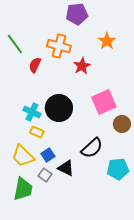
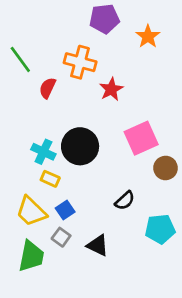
orange star: (107, 41) -> (148, 36), moved
black semicircle: (92, 148) -> (125, 201), size x0.7
black triangle: (66, 168) -> (98, 245), moved

